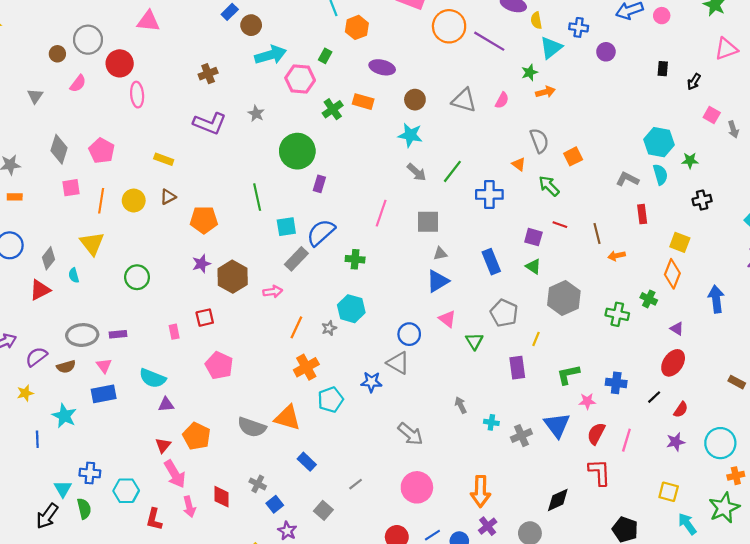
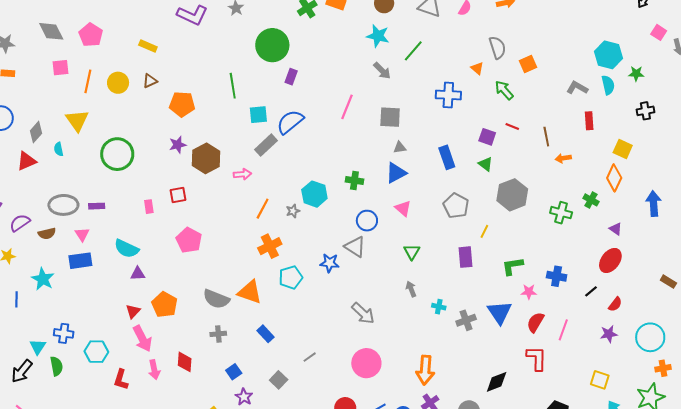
gray diamond: (59, 149) -> (51, 31), turned -48
green line: (452, 171) -> (413, 51), moved
green cross: (355, 259) -> (354, 180), moved
green circle: (137, 277) -> (117, 154), size x1.4
green triangle: (474, 341) -> (412, 252), moved
gray cross: (258, 484) -> (218, 334), moved, turned -35

